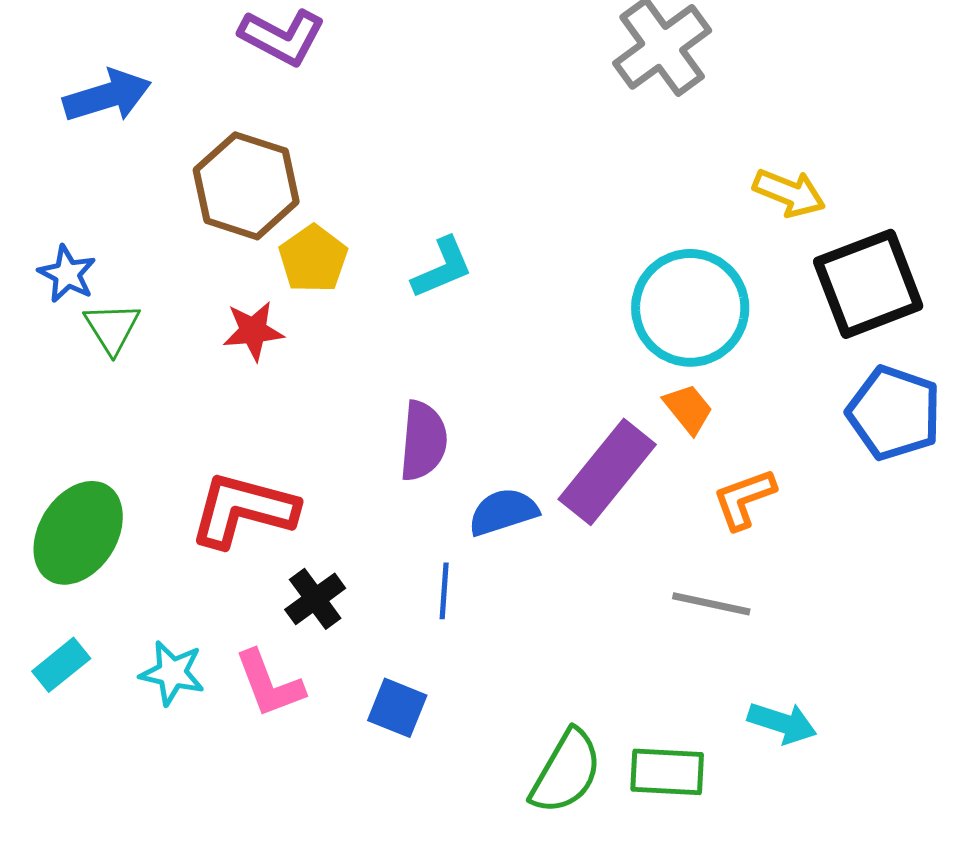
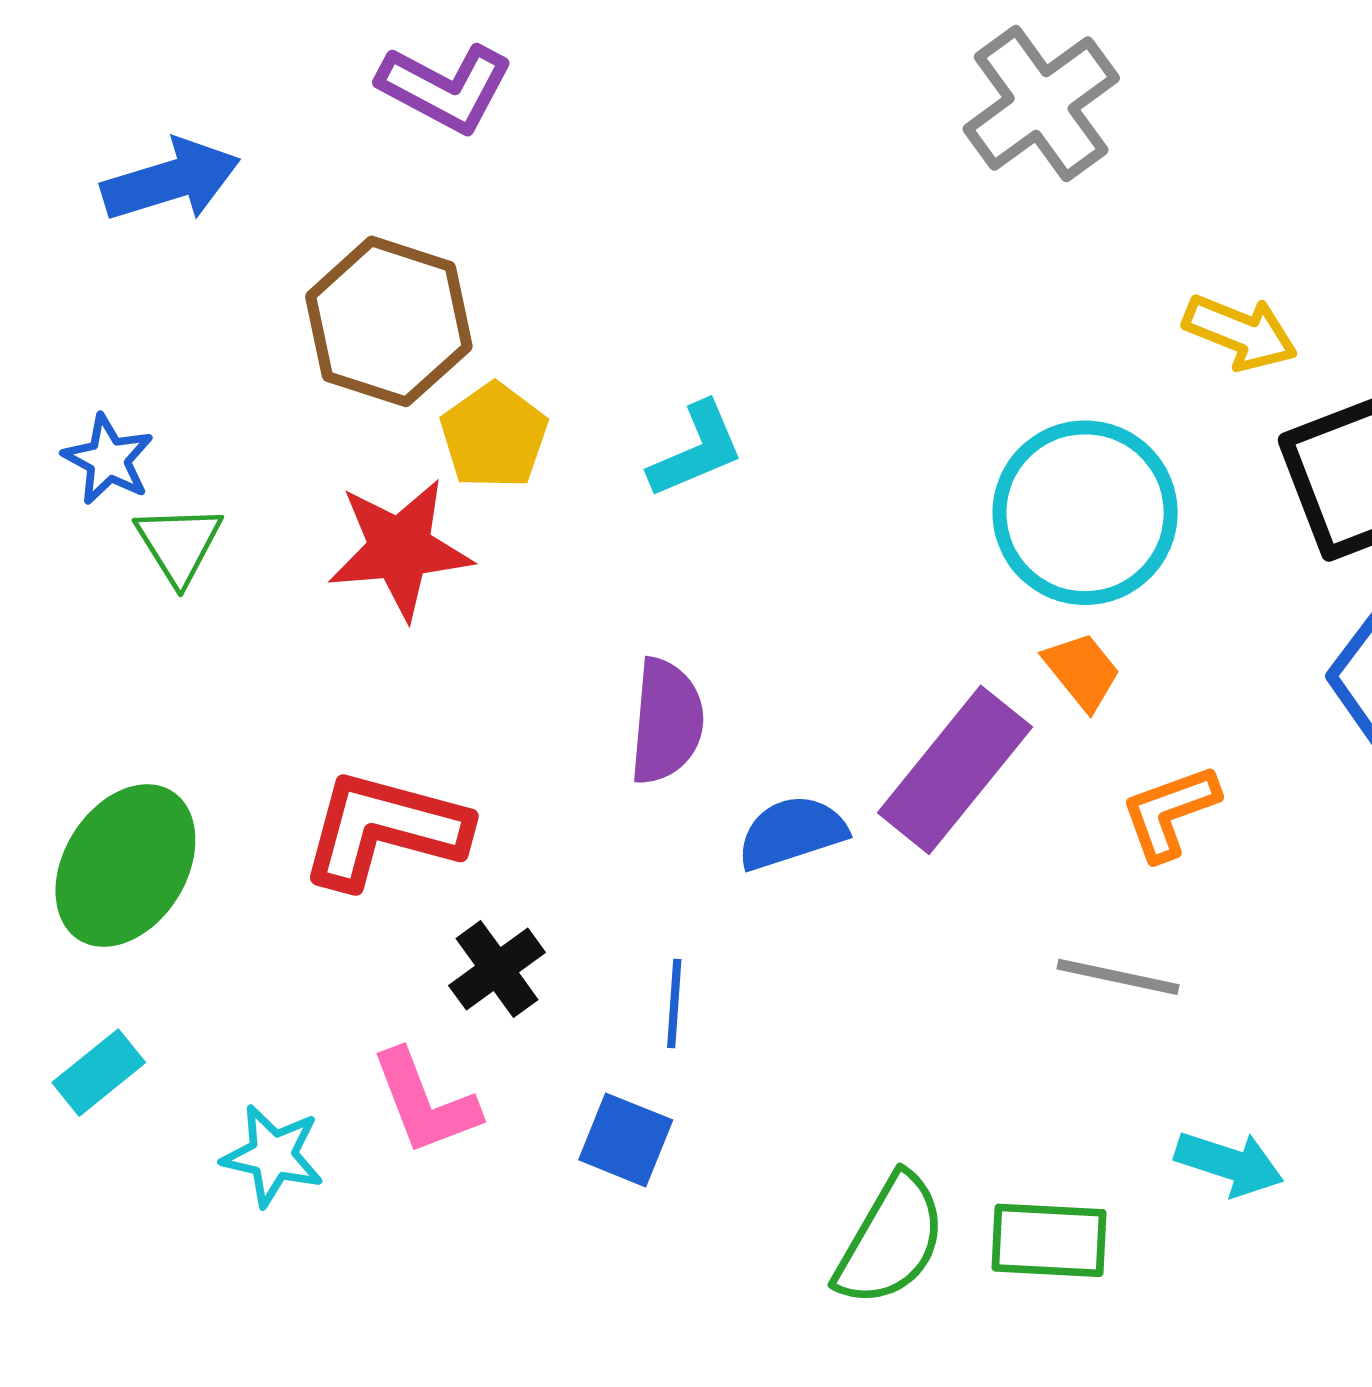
red star: (253, 331) -> (400, 549), size x1.5
blue line: (444, 591) -> (674, 1004), moved
cyan star: (172, 673) -> (273, 1156), moved

